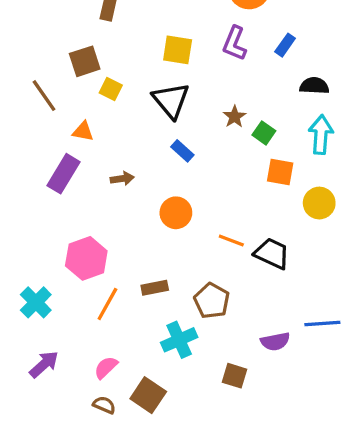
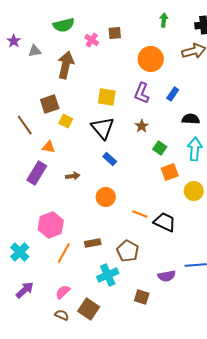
brown star: (235, 117) -> (142, 126), moved
orange square: (280, 172) -> (170, 172), turned -30

